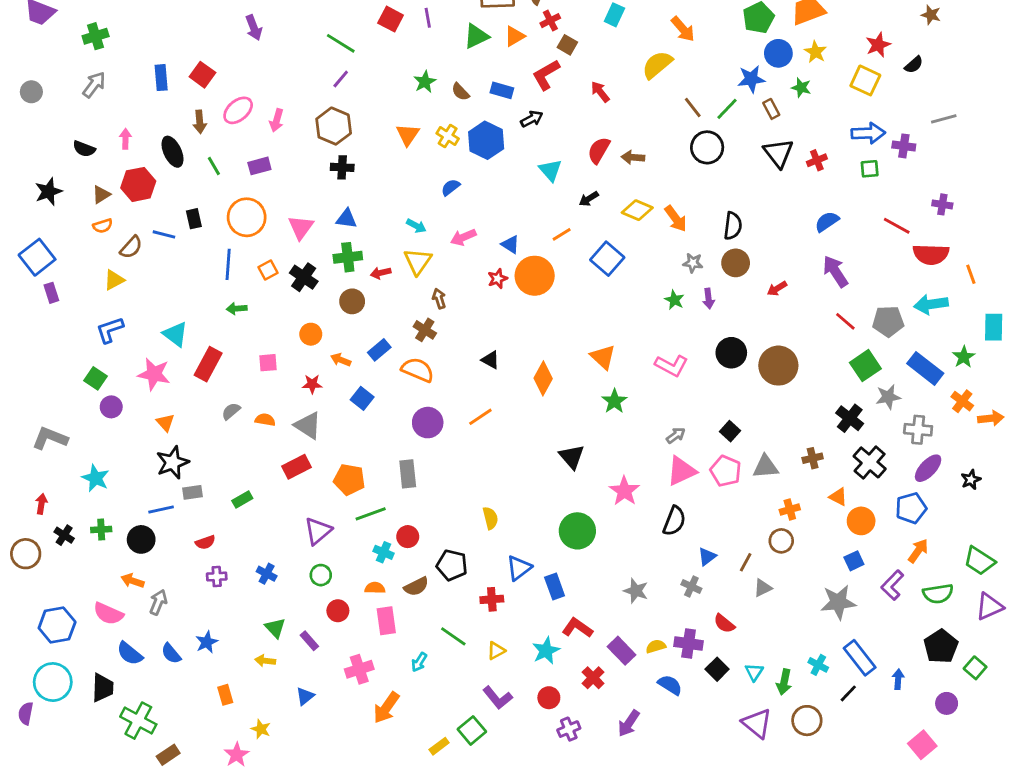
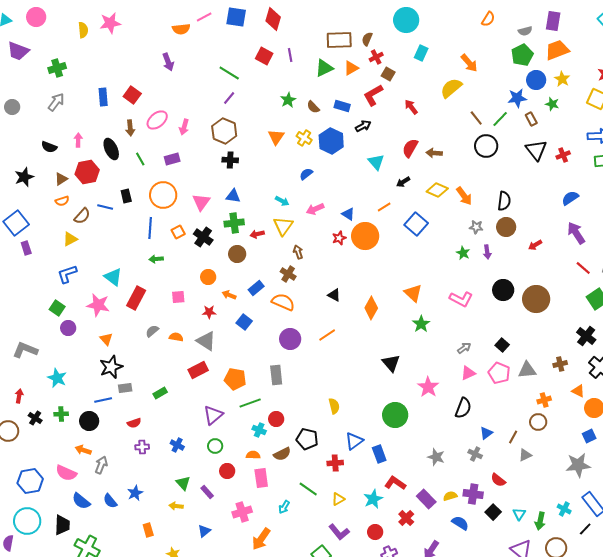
pink triangle: (681, 471) -> (468, 373), size x0.7

